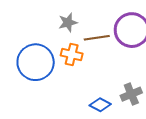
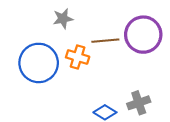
gray star: (68, 22) -> (63, 19), moved

